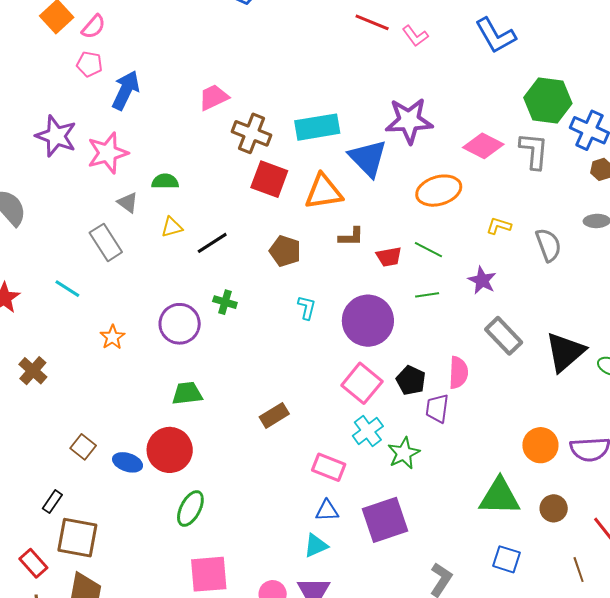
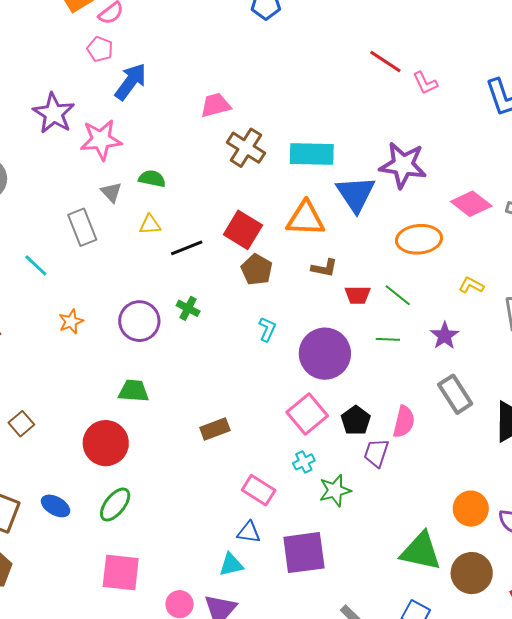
red square: (269, 179) -> (243, 230), moved
cyan cross: (368, 431) -> (304, 462), size x0.7
blue ellipse: (128, 462) -> (56, 506), moved
brown circle: (554, 508) -> (472, 573), size x1.5

